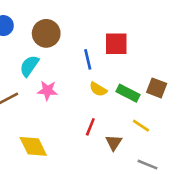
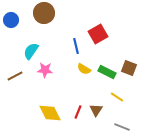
brown circle: (46, 33) -> (44, 13), moved
red square: (116, 44) -> (98, 34), turned -30
red line: (90, 127) -> (78, 112), moved
yellow diamond: (33, 146) -> (50, 113), moved

